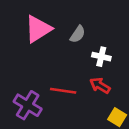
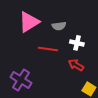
gray semicircle: (78, 34) -> (59, 26), turned 48
red line: (63, 91) -> (48, 49), moved

